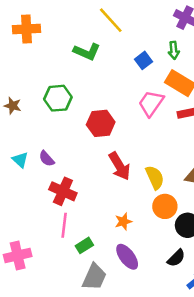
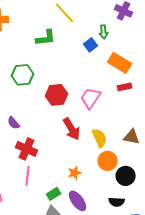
green arrow: (174, 50) -> (104, 32), moved
green L-shape: (87, 52) -> (46, 38), turned -30
pink trapezoid: (151, 103) -> (91, 98), moved
green rectangle: (84, 245) -> (54, 194), moved
black semicircle: (176, 258) -> (117, 202), turned 49

